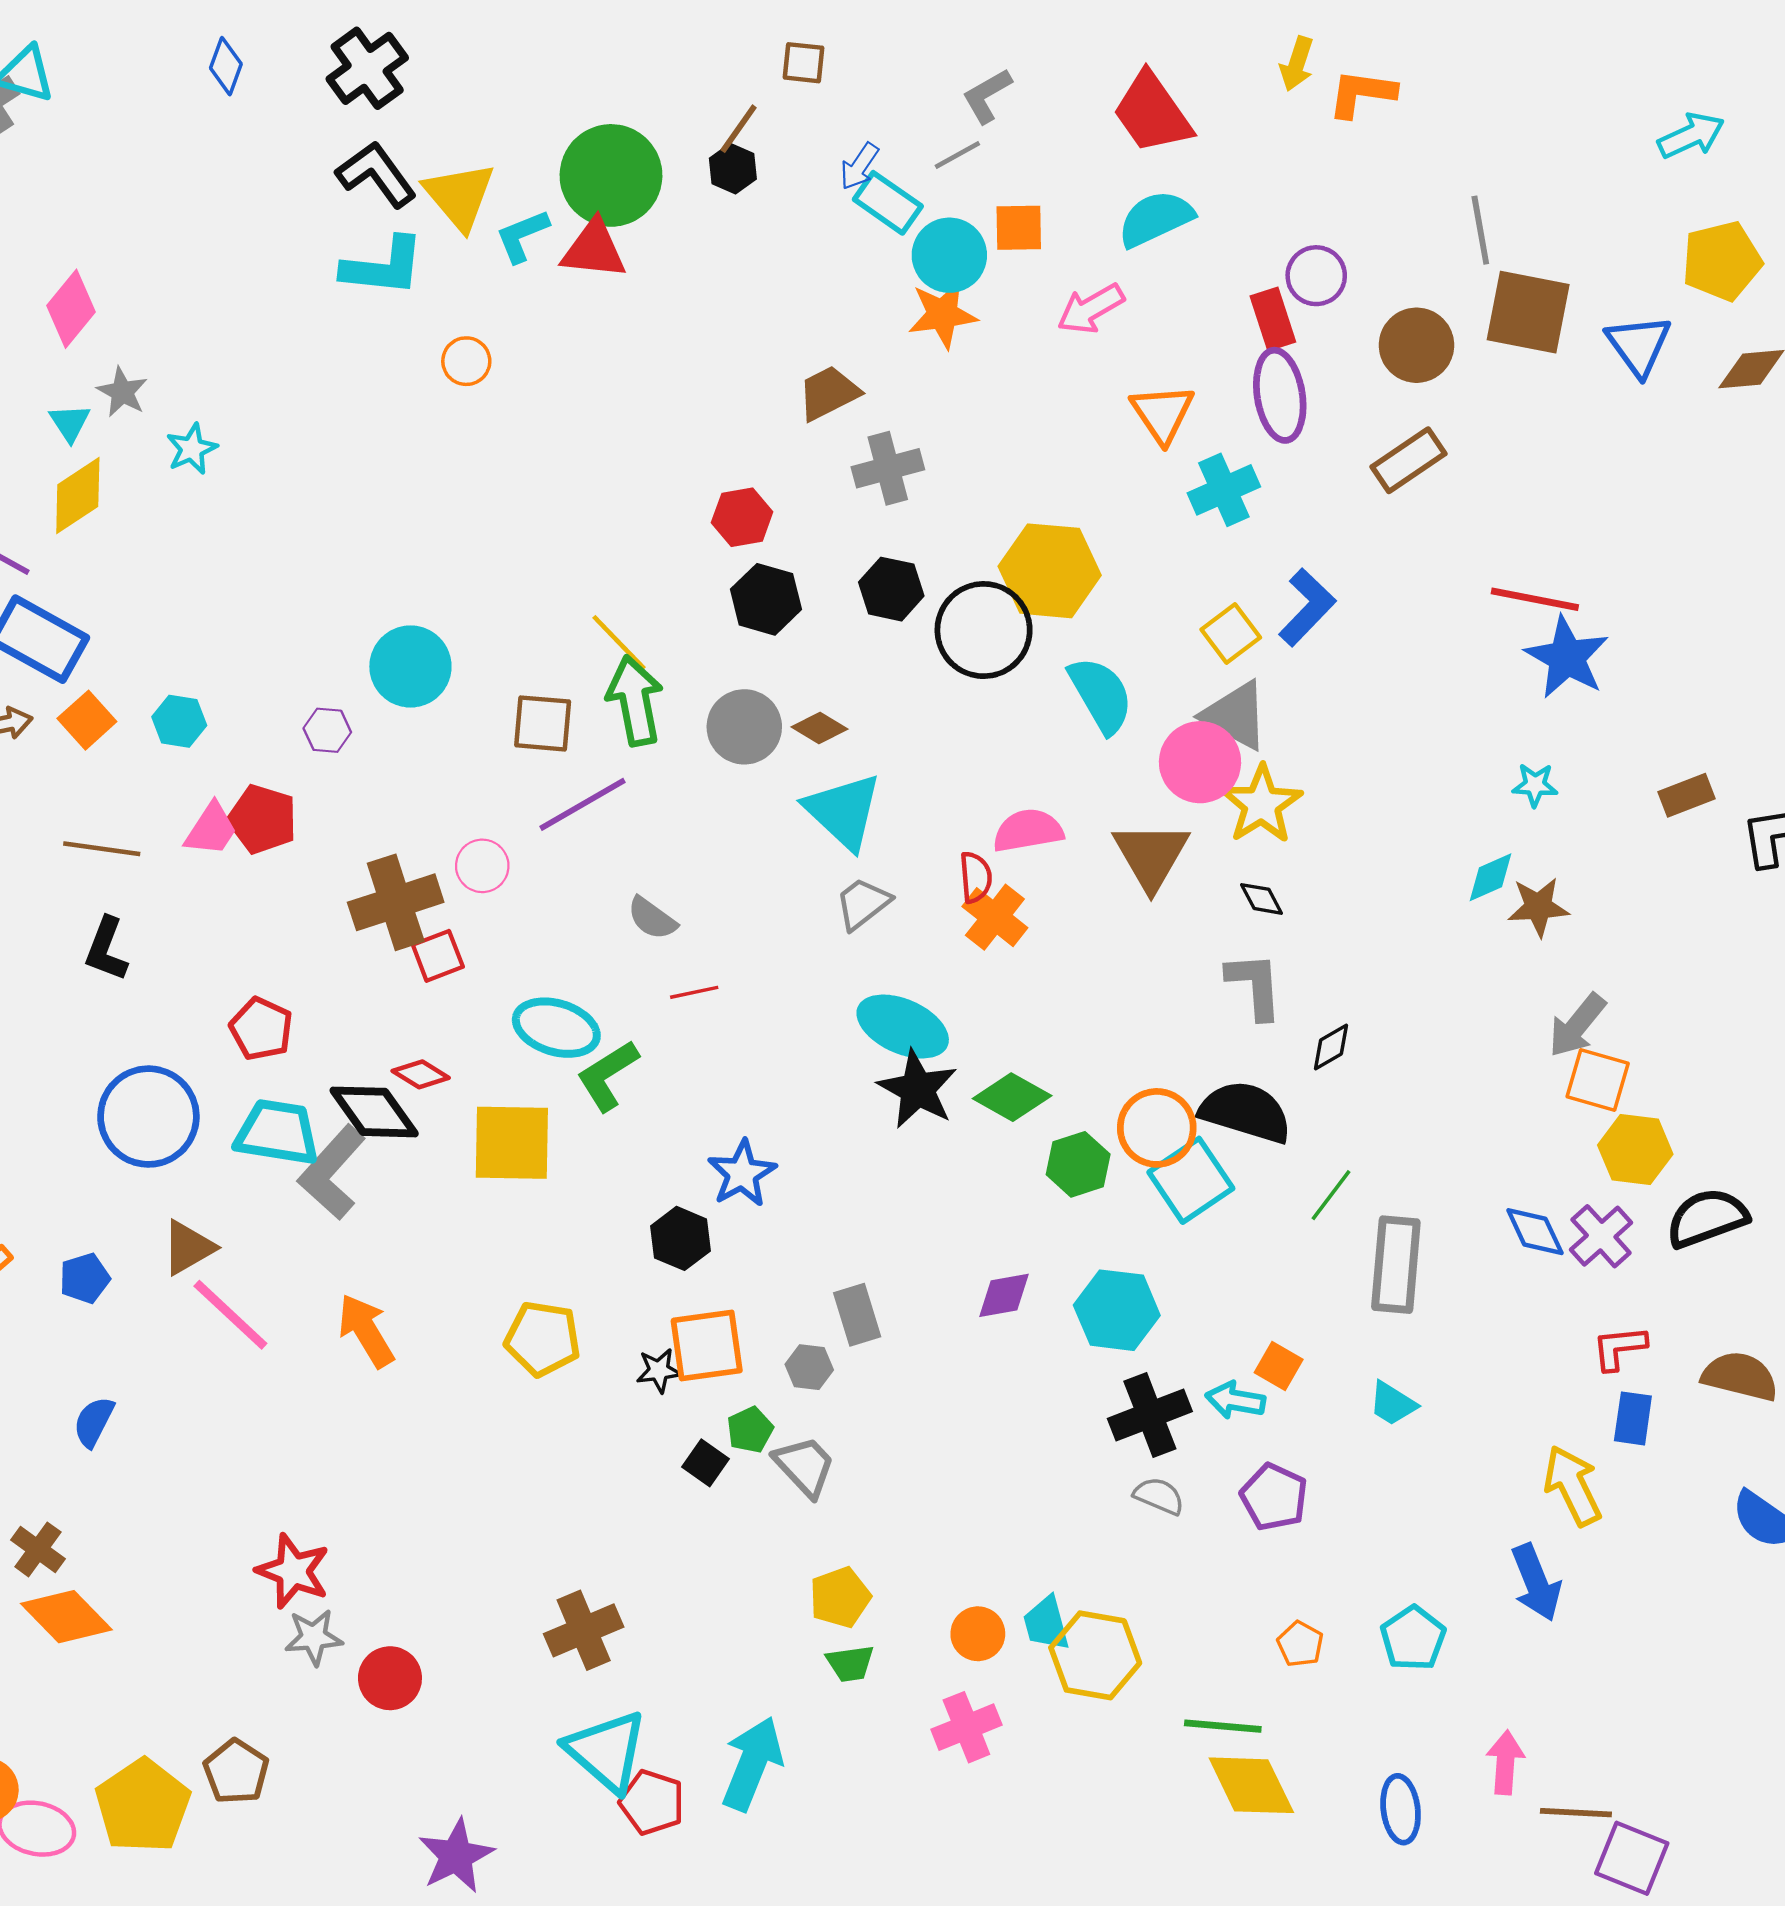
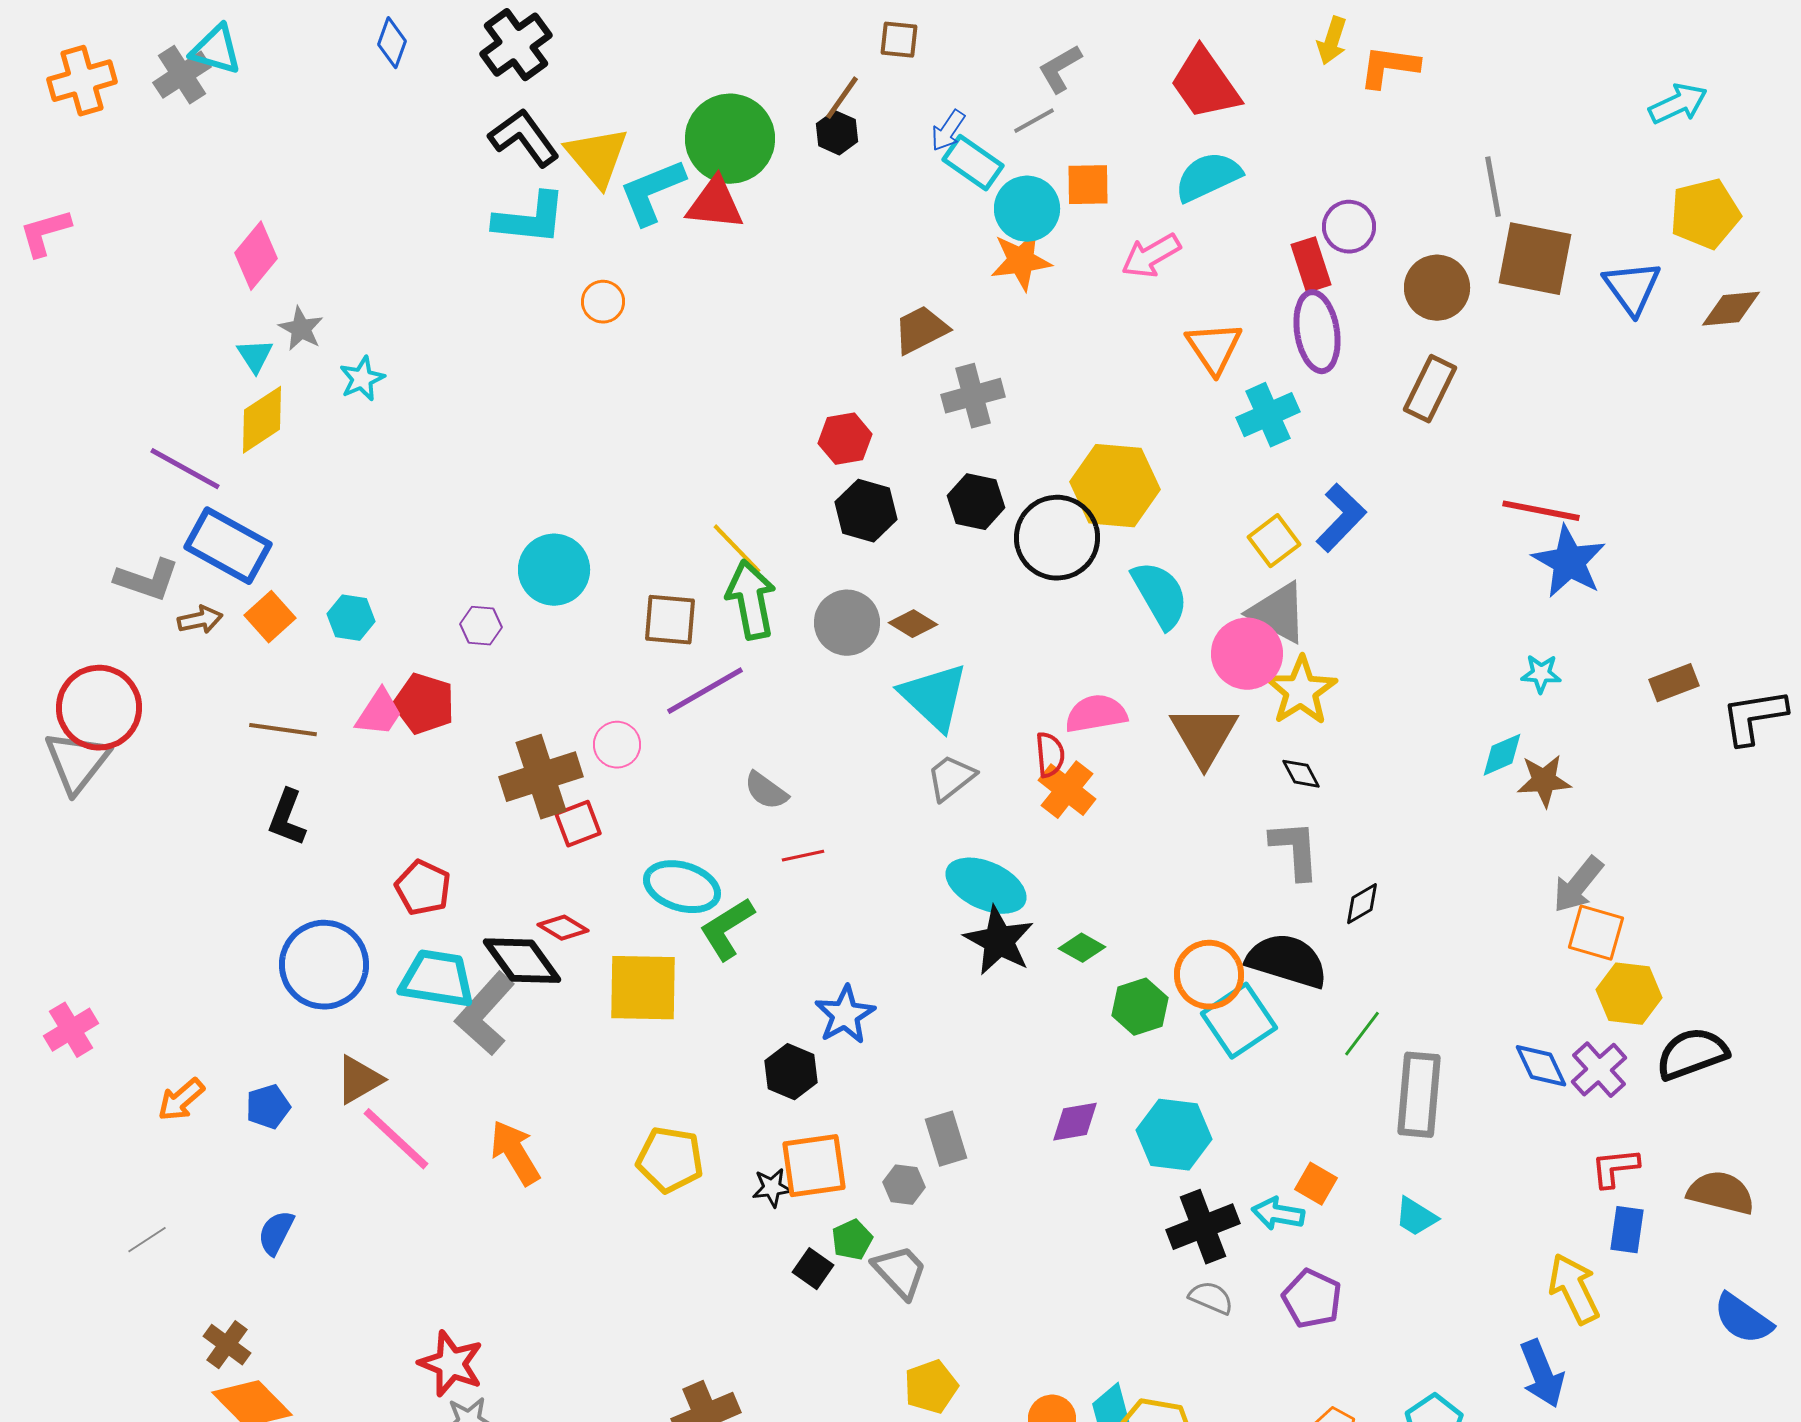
cyan L-shape: (522, 236) -> (652, 192), size x1.4
brown rectangle: (1409, 460) -> (1430, 389), turned -30
green diamond: (1012, 1097) -> (1082, 948), size x0.7

